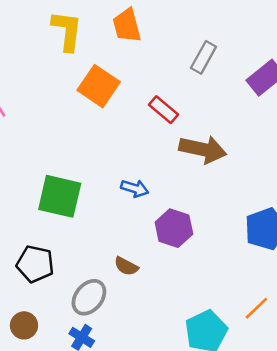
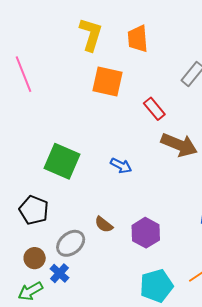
orange square: (99, 86) -> (107, 82), turned -32
purple hexagon: (174, 228) -> (146, 233), moved
brown circle: (24, 325) -> (35, 258), moved

